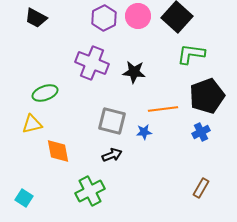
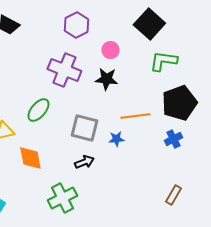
pink circle: (138, 16) -> (110, 50), moved, size x0.7
green ellipse: (45, 93) -> (38, 110), moved, turned -30

